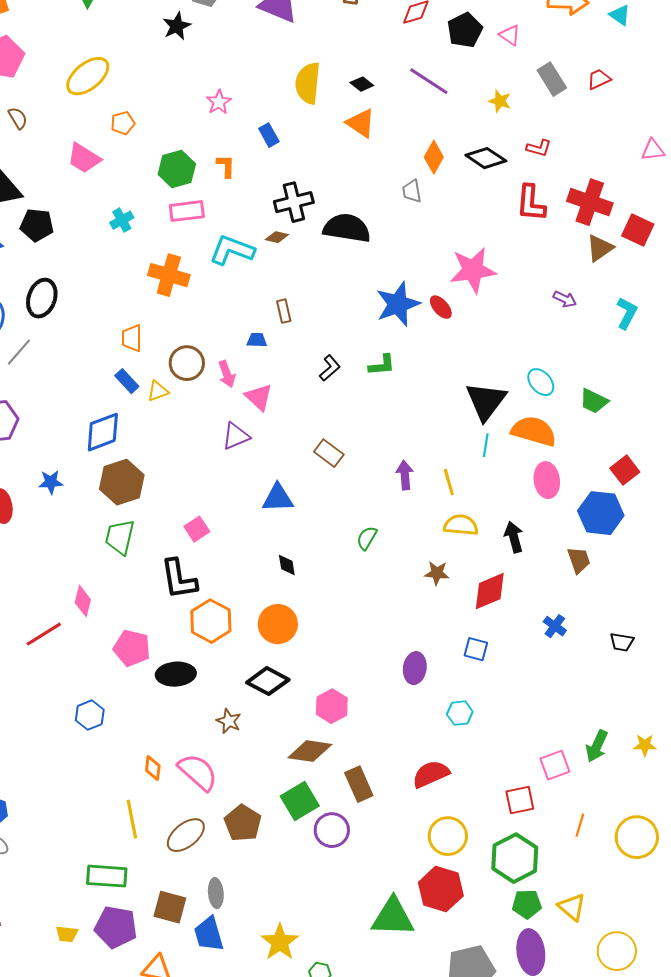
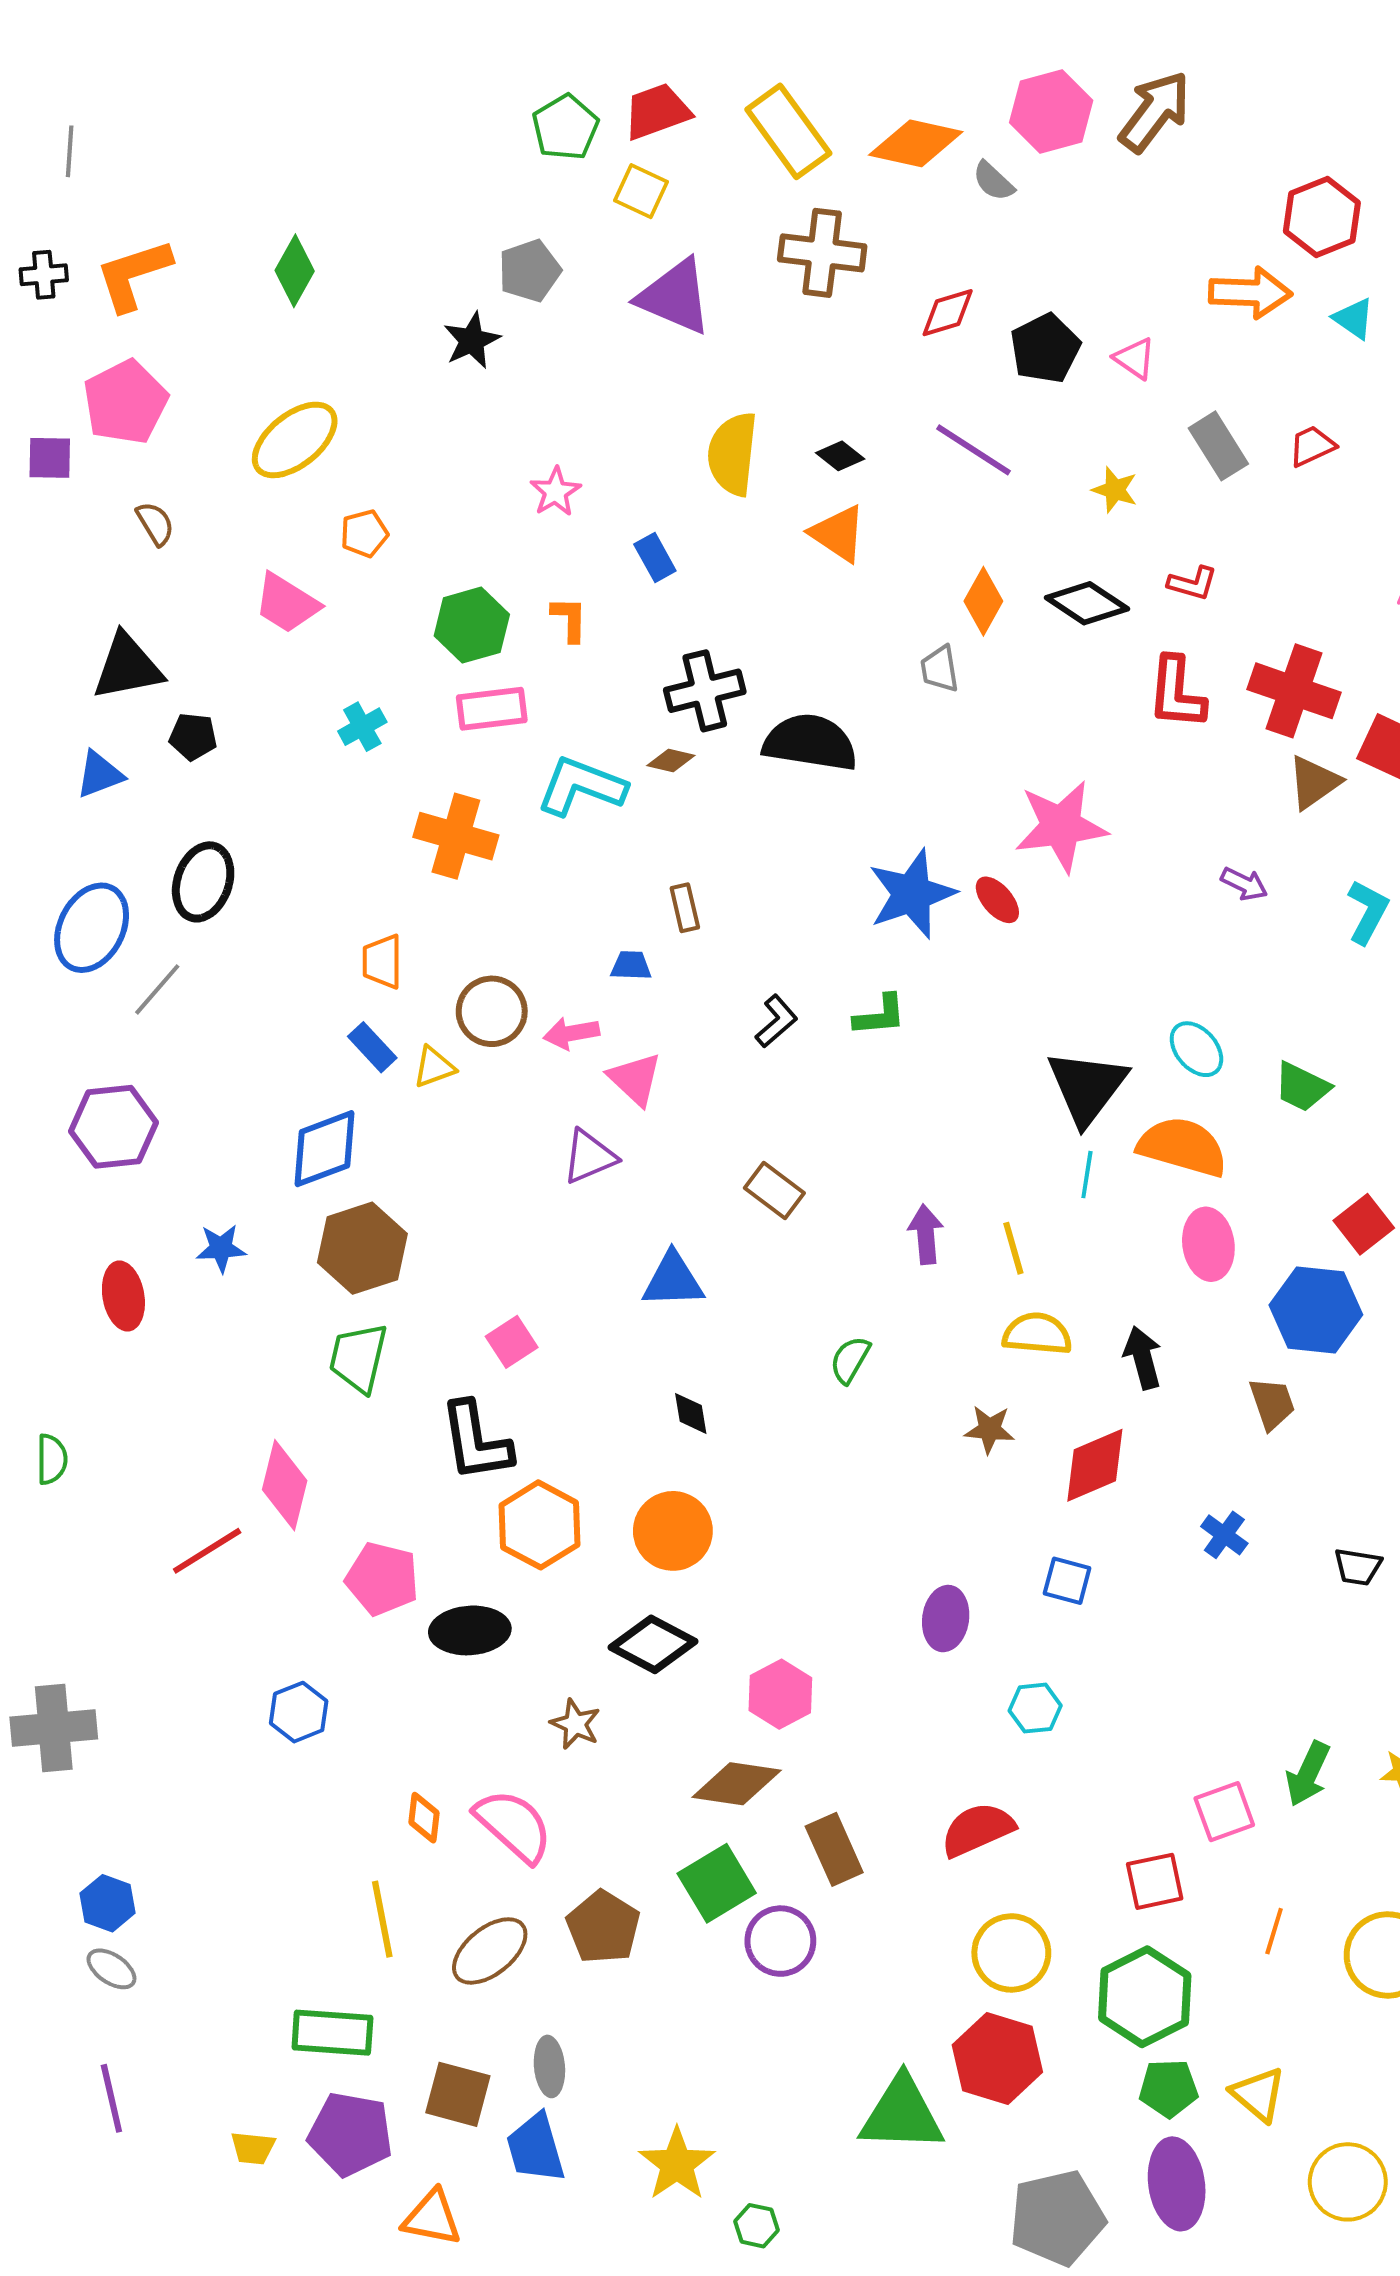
black pentagon: (37, 225) -> (193, 737), size x0.7
pink arrow: (227, 374) -> (571, 1033), turned 100
pink diamond: (83, 601) -> (285, 1485), size x1.4

